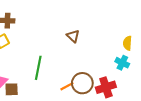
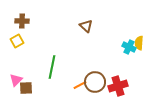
brown triangle: (73, 36) -> (86, 26), moved
cyan cross: (122, 63) -> (129, 47), moved

